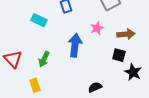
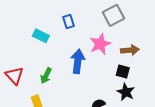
pink star: (97, 28) -> (100, 44), size x1.5
black star: (133, 72) -> (126, 92), moved

